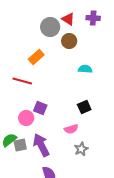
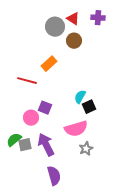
orange rectangle: (36, 57) -> (49, 64), moved
cyan semicircle: (85, 69) -> (80, 97), moved, turned -64
pink semicircle: (71, 129) -> (76, 129), size x1.6

